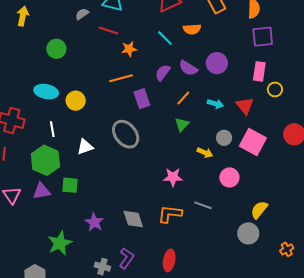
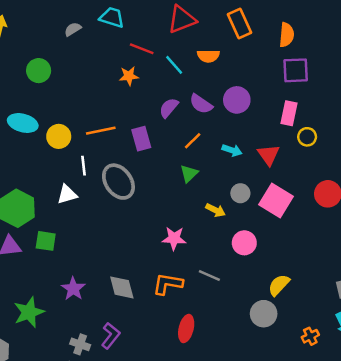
red line: (108, 31) -> (142, 49), moved
orange line: (121, 78) -> (101, 131), moved
white line: (52, 129) -> (83, 166), moved
red ellipse: (169, 260) -> (186, 329), moved

